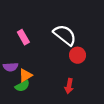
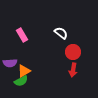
white semicircle: (65, 35) -> (61, 33), size x0.6
red arrow: (69, 86) -> (73, 70), moved

